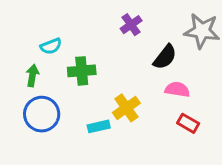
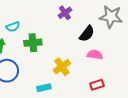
red rectangle: (188, 123) -> (97, 85), moved, turned -48
cyan rectangle: (99, 126) -> (44, 88), moved

